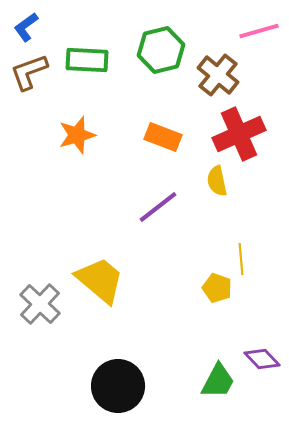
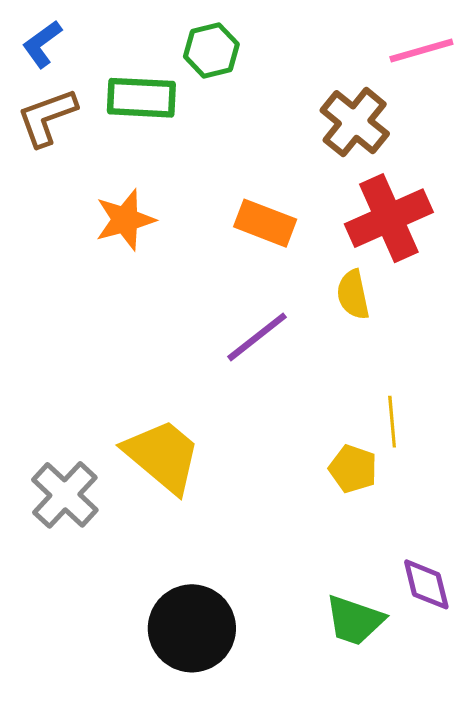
green hexagon: (161, 50) -> (211, 50), moved, size x0.7
purple diamond: (262, 359) -> (426, 584), turned 30
green trapezoid: (218, 381) -> (355, 620), turned 81

